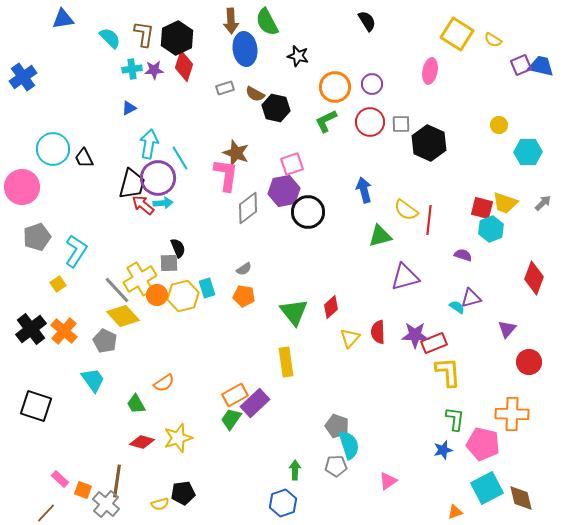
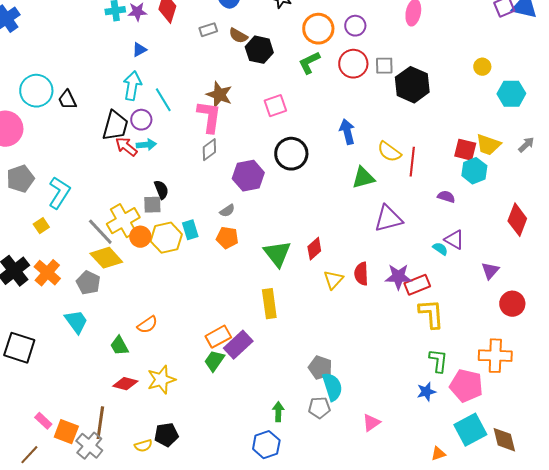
blue triangle: (129, 108) -> (139, 50), moved
purple circle: (158, 178) -> (141, 120), size x0.6
purple hexagon: (284, 191) -> (248, 176), moved
gray diamond: (248, 208) -> (209, 150), moved, size x0.7
purple triangle: (471, 298) -> (454, 240), turned 45
orange square: (83, 490) -> (66, 432), size x1.4

